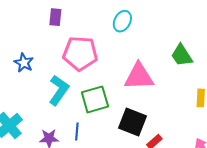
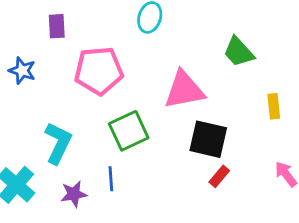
blue star: (24, 63) -> (22, 71), moved
cyan L-shape: (59, 90) -> (58, 143), moved
black square: (132, 122) -> (208, 139), moved

